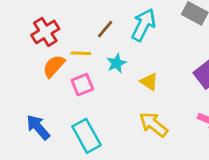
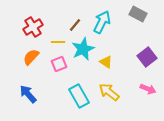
cyan star: (116, 63) -> (83, 49), size x1.6
orange semicircle: (54, 66) -> (31, 57), moved
cyan rectangle: (87, 136) -> (79, 96), moved

